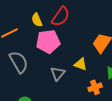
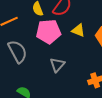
yellow triangle: (81, 64) -> (78, 30), moved

